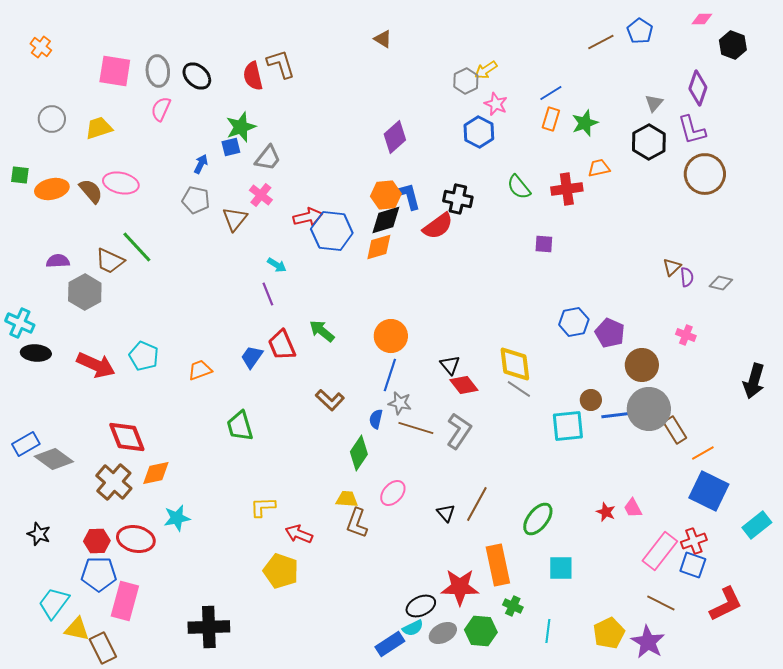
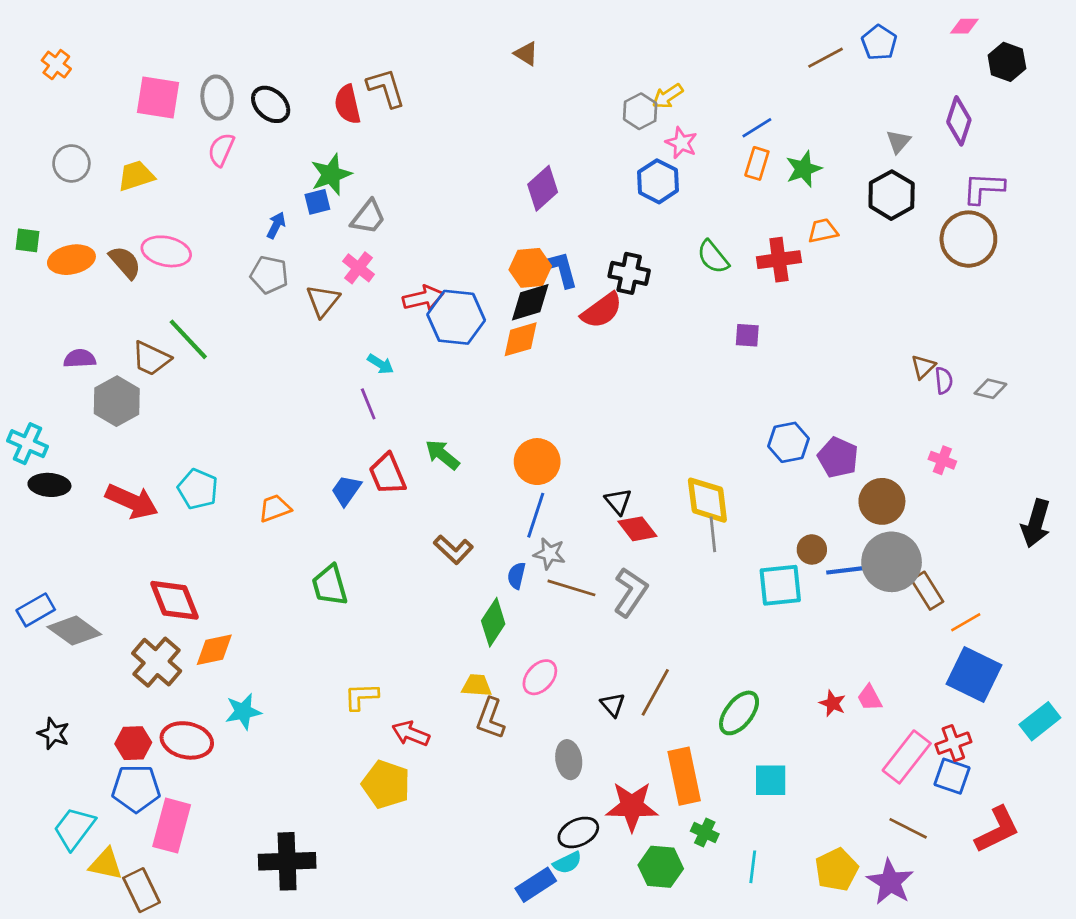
purple L-shape: (692, 130) -> (984, 188), moved, turned 108
gray line: (519, 389) -> (713, 534), turned 50
gray ellipse: (443, 633) -> (569, 760), moved, turned -72

